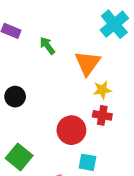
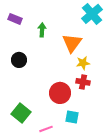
green arrow: (47, 46) -> (42, 30), turned 40
black circle: (15, 97) -> (19, 60), moved

